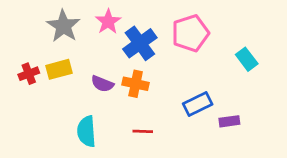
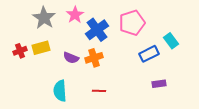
orange cross: (136, 84) -> (94, 58), turned -30
blue rectangle: (198, 104) -> (149, 54), moved

